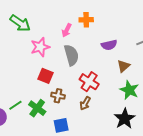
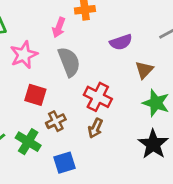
brown cross: (58, 96) -> (56, 121), turned -32

